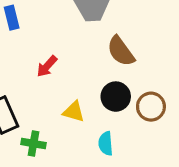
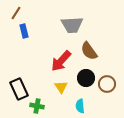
red arrow: (47, 66) -> (61, 61), moved, size x1.6
yellow triangle: (74, 112) -> (61, 87), turned 40

